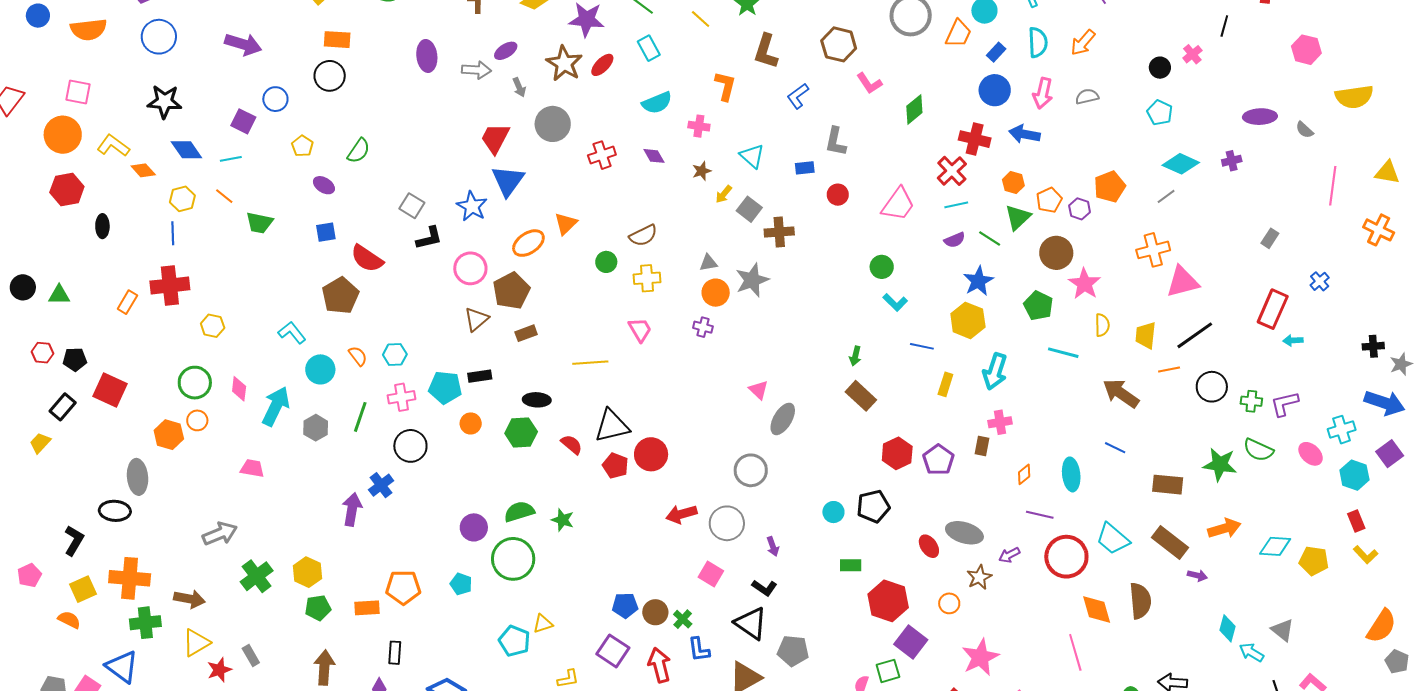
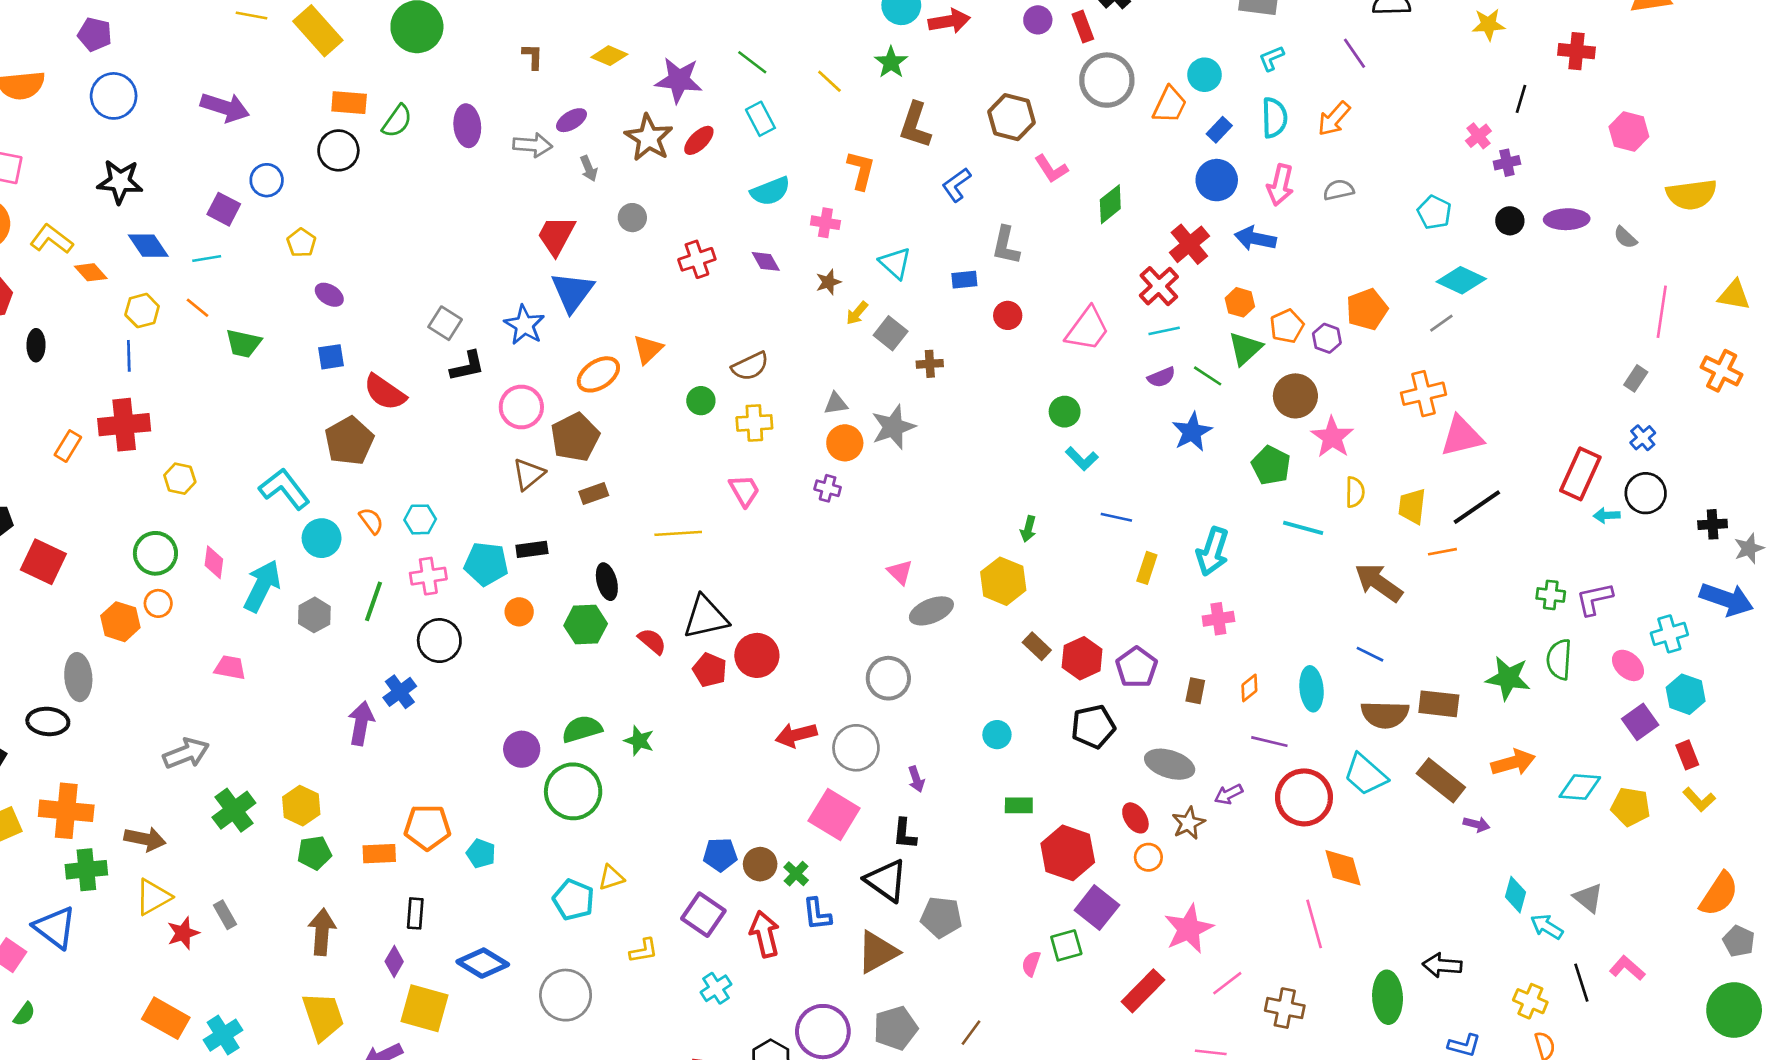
black circle: (1160, 68) -> (1510, 221), moved
gray circle: (553, 124) -> (632, 218), size x0.6
red cross: (975, 139) -> (1189, 244), turned 36
green semicircle: (359, 151) -> (397, 121), moved
purple cross: (1232, 161) -> (1507, 163), moved
brown cross: (779, 232) -> (930, 364), size x0.7
gray rectangle: (1270, 238) -> (1636, 378), moved
yellow hexagon: (968, 320) -> (1003, 581), moved
cyan L-shape: (292, 333) -> (284, 489), size x1.4
black circle: (1212, 387) -> (1646, 493), moved
brown rectangle: (861, 396) -> (1037, 646), moved, size x0.7
black ellipse: (537, 400) -> (607, 582), turned 72
gray ellipse: (783, 419) -> (931, 611), turned 36
brown rectangle: (982, 446) -> (1195, 691), moved
green semicircle: (1258, 450) -> (1559, 659), turned 68
purple square: (1390, 454) -> (1640, 722), moved
black pentagon: (873, 506) -> (1093, 727), moved
red ellipse: (929, 546) -> (1135, 818), moved
pink square: (711, 574) -> (834, 814), size x1.5
cyan pentagon: (461, 584) -> (481, 853), moved
black L-shape: (764, 588) -> (905, 834), turned 60
brown semicircle: (1140, 601) -> (1385, 715), moved, turned 96

